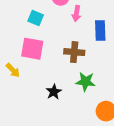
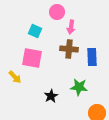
blue rectangle: (100, 31) -> (92, 57), moved
brown cross: (74, 52) -> (69, 49), moved

